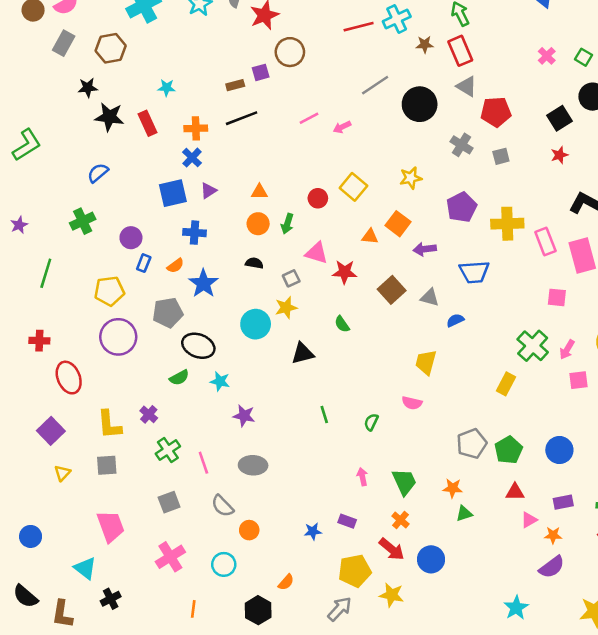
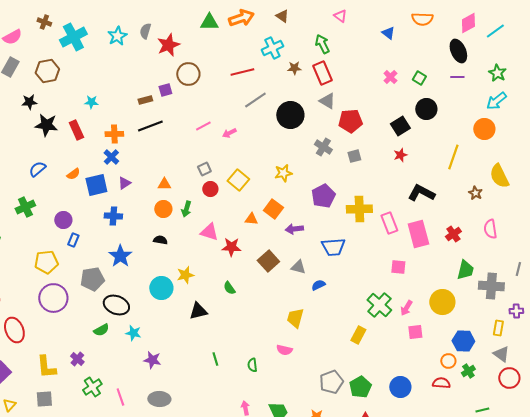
red line: (359, 27) -> (242, 72), moved
orange semicircle: (175, 266) -> (73, 174), moved
gray square: (291, 278) -> (204, 169), moved
green semicircle: (371, 422) -> (252, 365), turned -32

